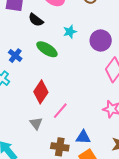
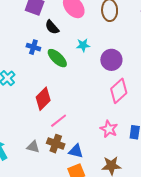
blue cross: (15, 56) -> (33, 47), moved, turned -32
gray triangle: (36, 123) -> (33, 147), moved, turned -48
brown cross: (60, 147) -> (56, 144), moved

